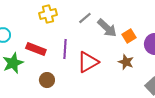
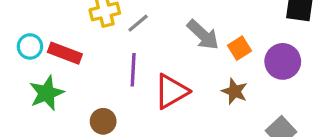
gray line: (85, 18) -> (138, 23), moved
red rectangle: (36, 49) -> (65, 53), moved

